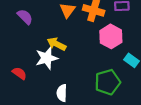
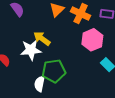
green pentagon: (108, 82) -> (54, 71), moved

